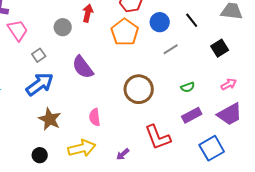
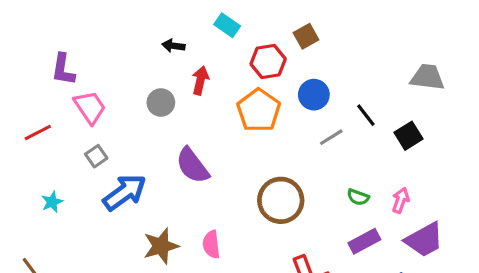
black line: (192, 20) -> (366, 115), moved
gray square: (39, 55) -> (96, 156), moved
pink arrow: (229, 84) -> (401, 200), moved, turned -42
green semicircle: (188, 87) -> (358, 197), turned 40
brown star: (50, 119) -> (161, 246), moved, turned 30

